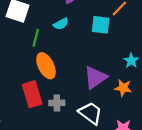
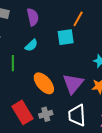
orange ellipse: (46, 66) -> (44, 83), moved
white trapezoid: (90, 113) -> (77, 115), turned -115

